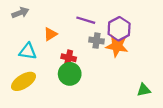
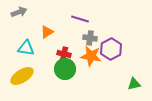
purple hexagon: (119, 29) -> (111, 49), moved
orange star: (117, 46) -> (91, 56), moved

